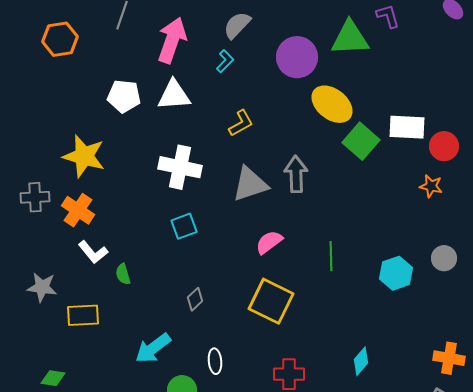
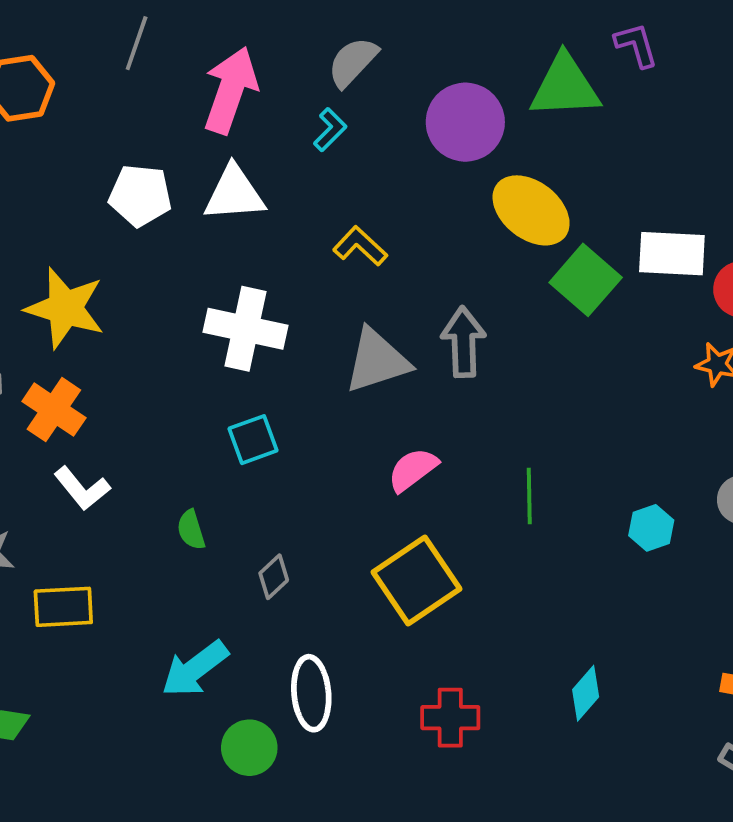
yellow L-shape: (241, 123) -> (360, 246), turned -108
cyan hexagon: (396, 273) -> (651, 528), size x0.7
green semicircle: (123, 274) -> (191, 530), moved
yellow square: (271, 301) -> (416, 580), turned 30
white ellipse: (215, 361) -> (311, 693), size x1.5

